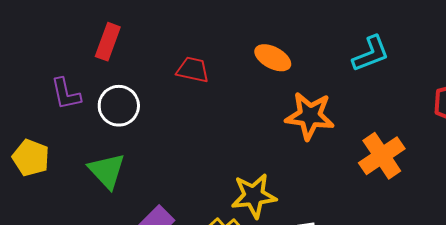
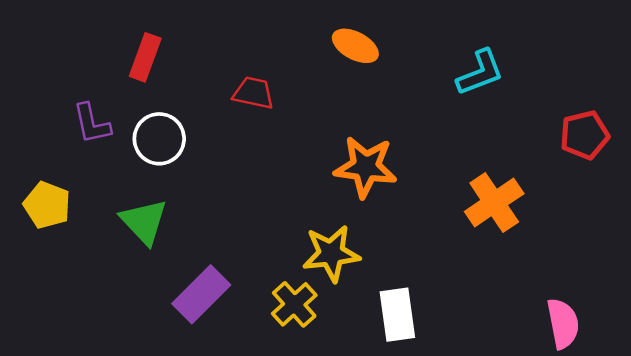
orange ellipse: (273, 58) -> (355, 46), moved
orange star: (310, 116) -> (366, 167), moved

